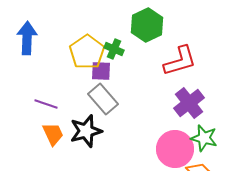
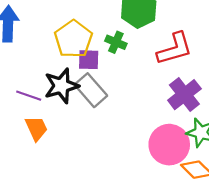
green cross: (114, 49) -> (116, 42), moved
black star: (86, 131) -> (61, 86), moved

